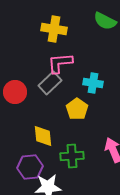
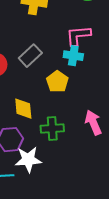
pink L-shape: (60, 63) -> (78, 36), moved

